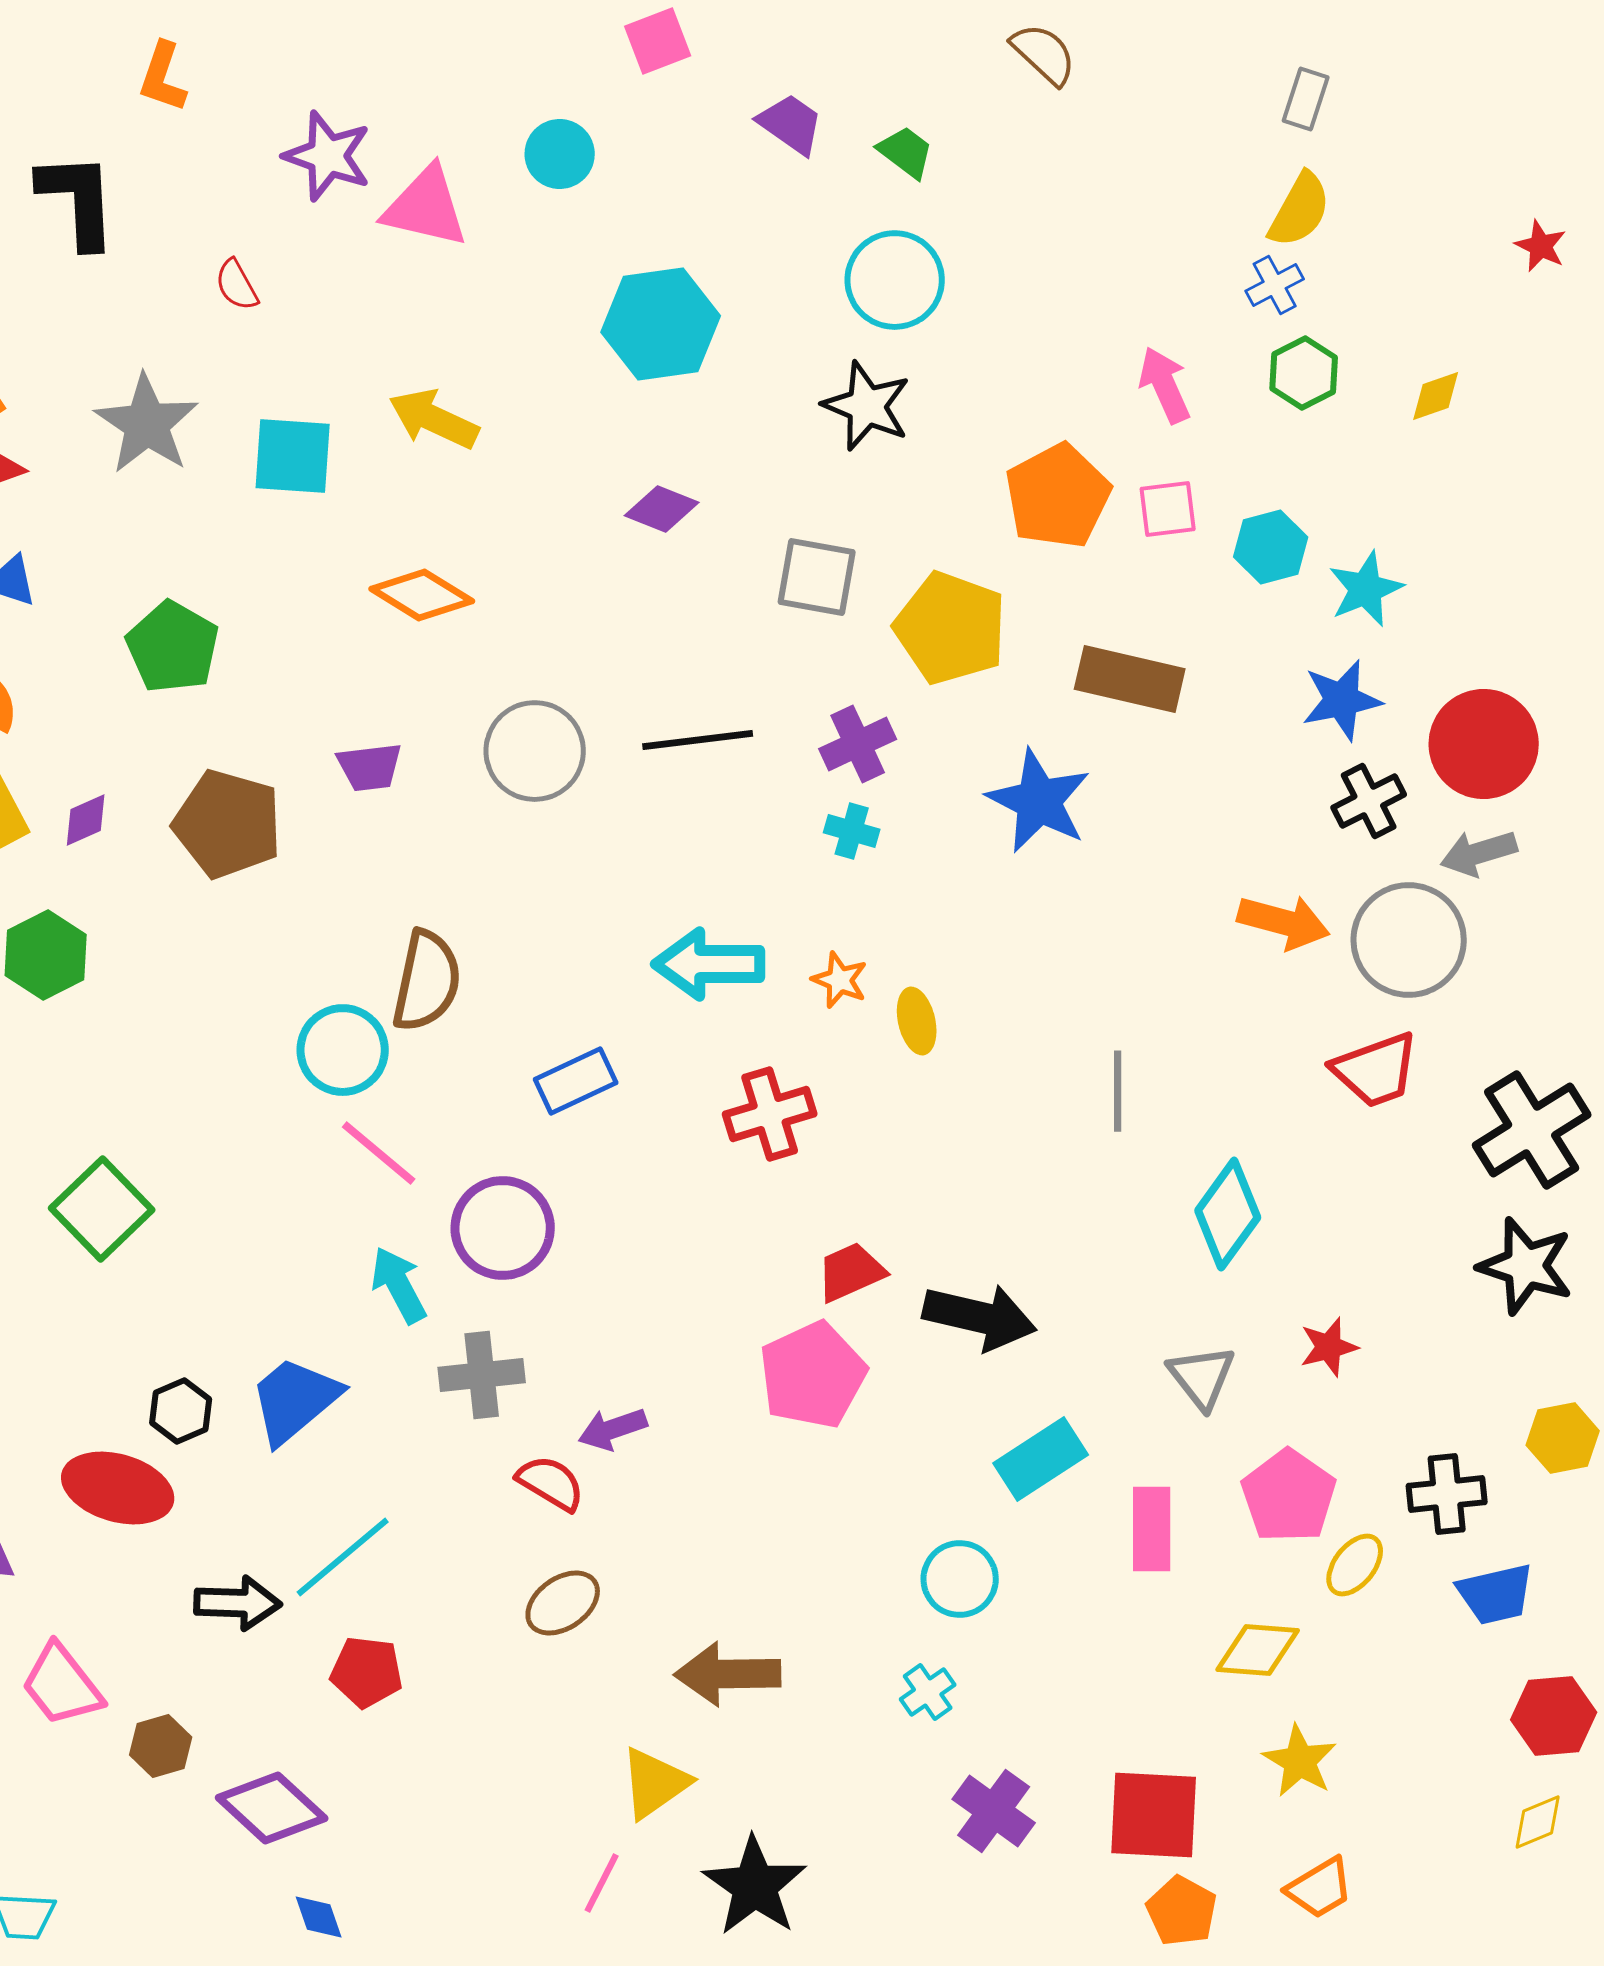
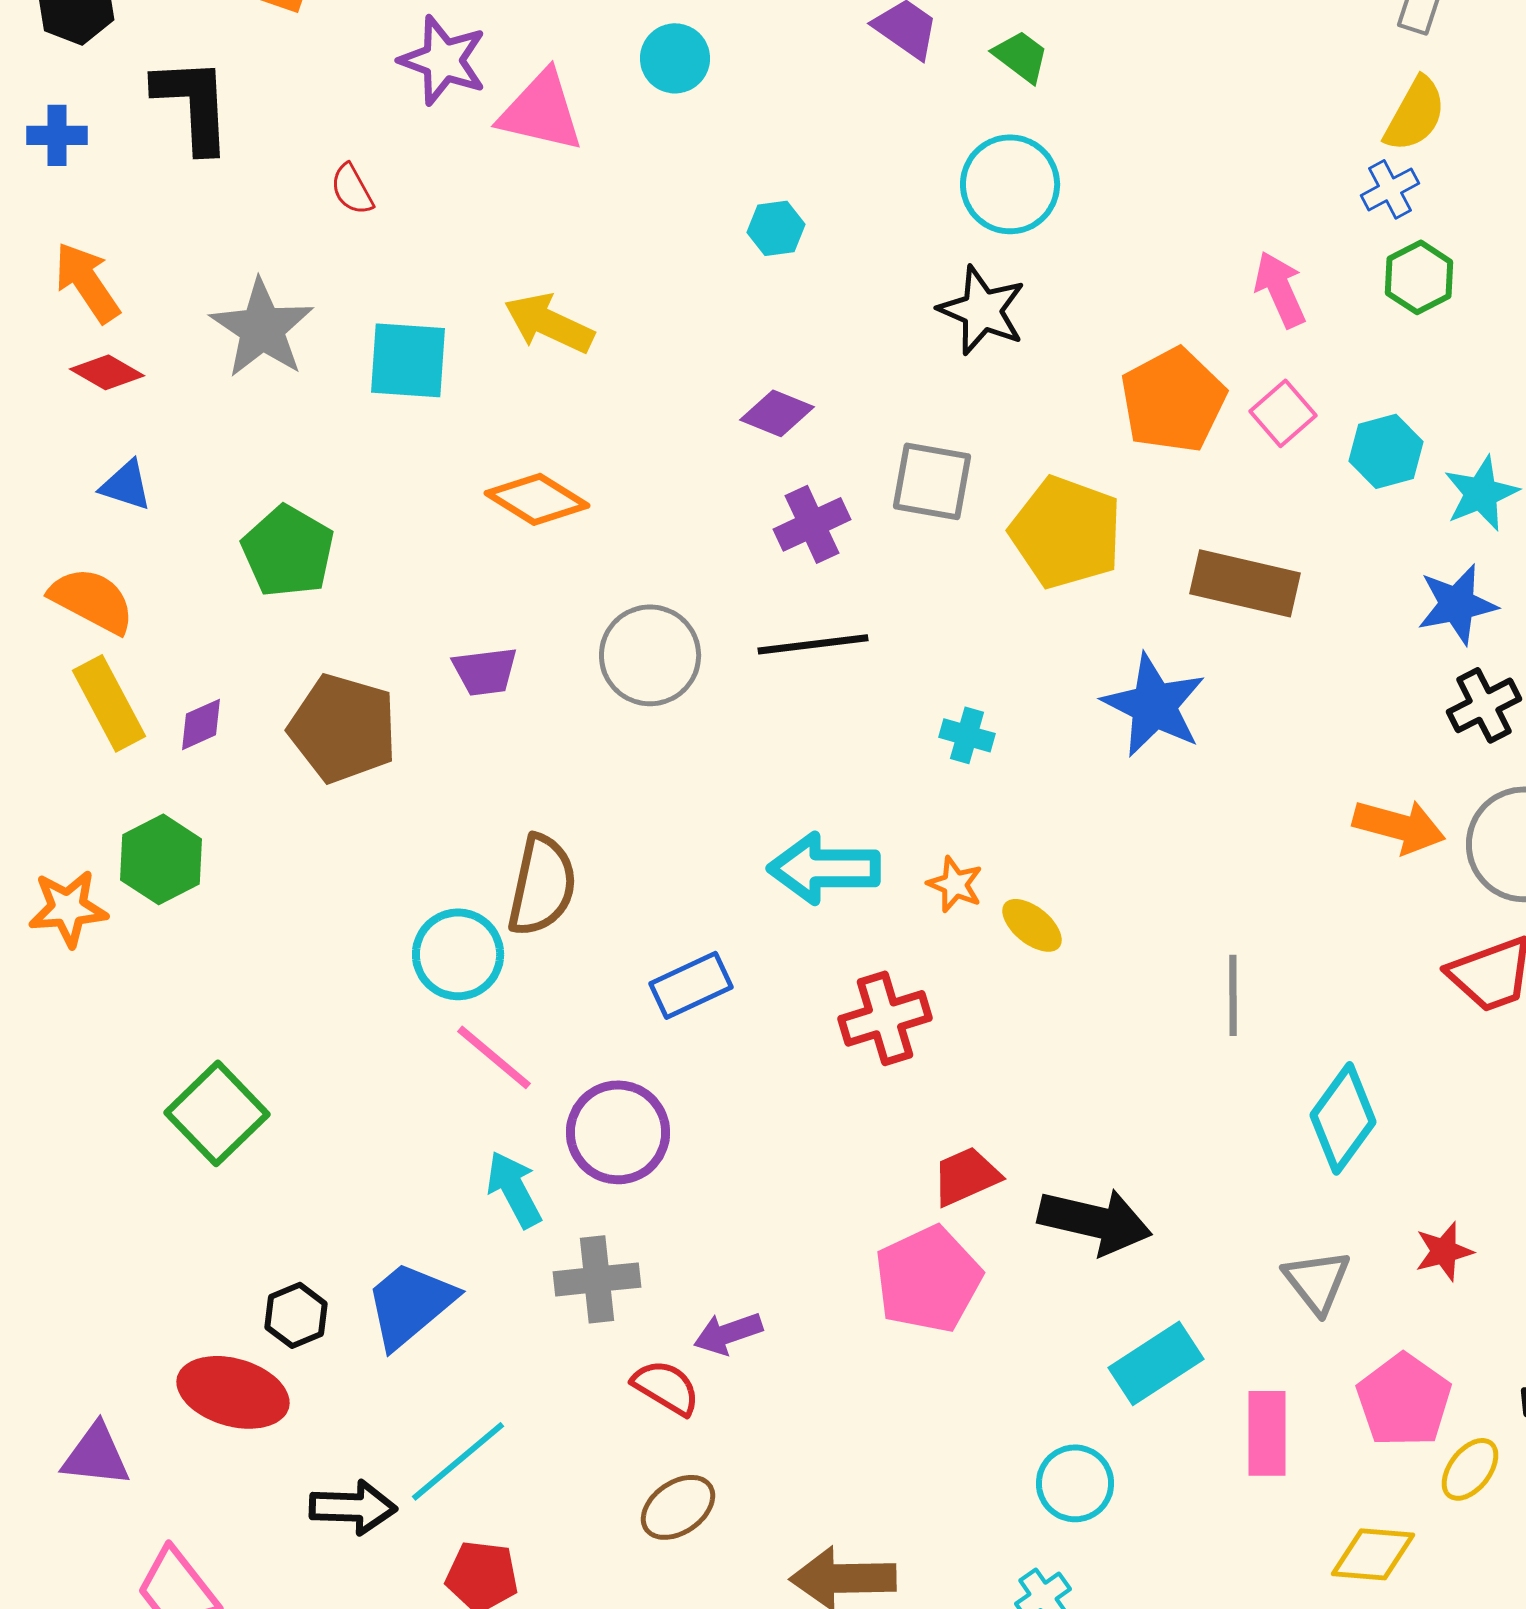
cyan hexagon: (661, 324) -> (776, 228), size x0.5
pink square: (1168, 509) -> (1283, 413), turned -34
purple cross: (858, 744) -> (812, 524), moved
yellow ellipse: (917, 1021) -> (1032, 925), turned -38

